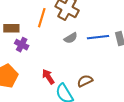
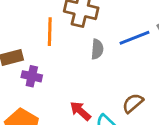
gray semicircle: (71, 38) -> (97, 49), turned -40

